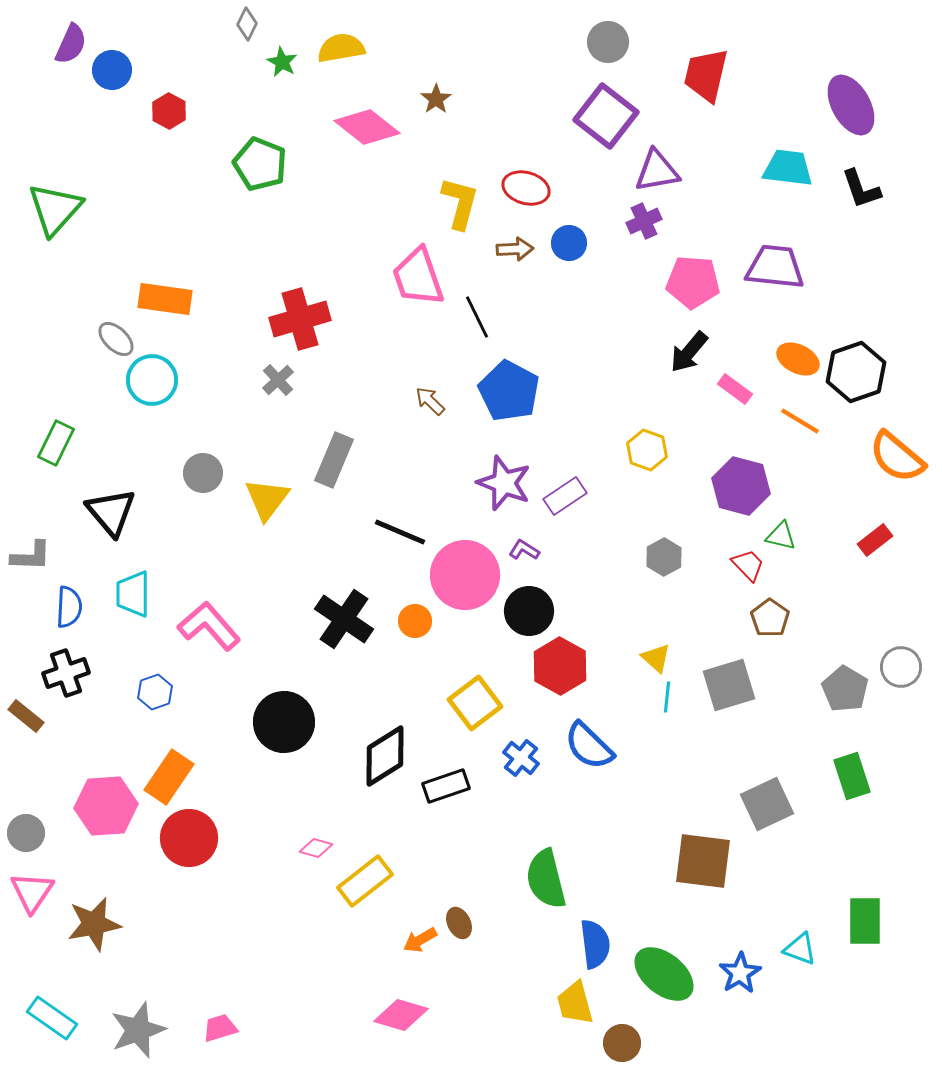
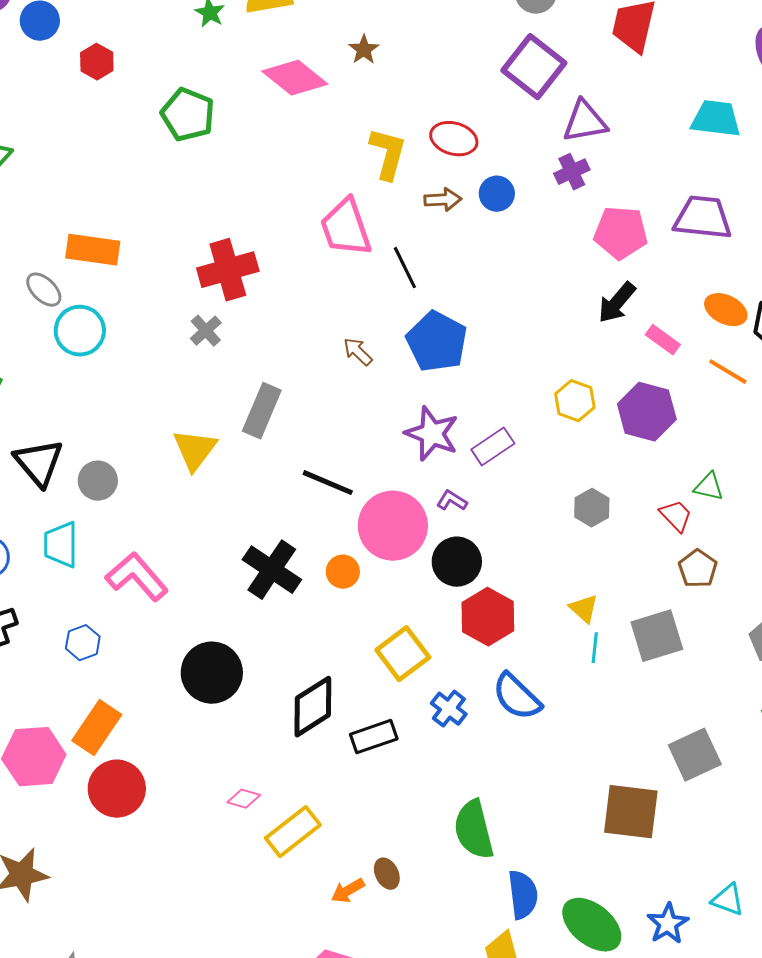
gray circle: (203, 473) -> (98, 481), moved
purple hexagon: (741, 486) -> (647, 412), moved

